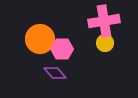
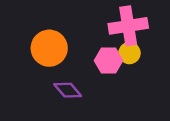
pink hexagon: (62, 49) -> (108, 60), moved

